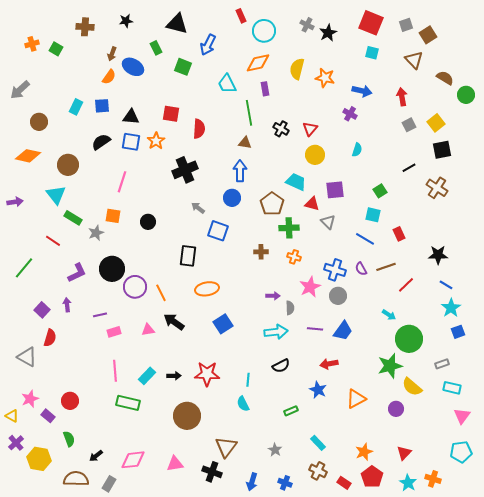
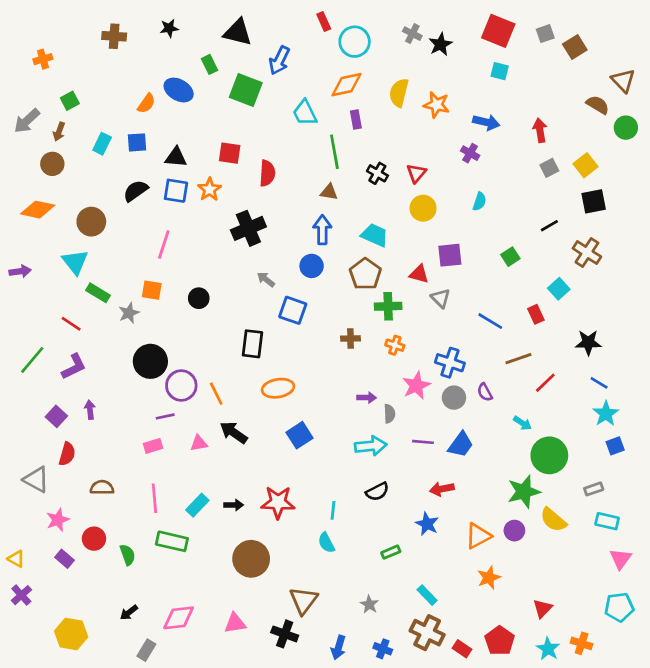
green square: (56, 49) -> (70, 101), moved, turned 32
brown arrow: (112, 54) -> (59, 132), moved
brown triangle: (414, 60) -> (623, 81), moved
green square: (183, 67) -> (246, 90), size x1.4
cyan trapezoid: (296, 182) -> (375, 235), moved
cyan square: (373, 215) -> (559, 289), moved, turned 35
purple semicircle: (361, 269) -> (485, 392), moved
purple L-shape: (77, 273) -> (74, 367), moved
purple line: (100, 315) -> (165, 416), moved
pink star: (30, 399) -> (58, 520), moved
purple circle: (396, 409) -> (514, 531), moved
green semicircle: (69, 439) -> (128, 555), moved
orange star: (364, 452) -> (489, 578), moved
yellow hexagon: (39, 459) -> (71, 634), moved
brown cross: (318, 471) -> (427, 633), size x1.4
brown semicircle: (76, 479) -> (102, 488), moved, size x0.7

